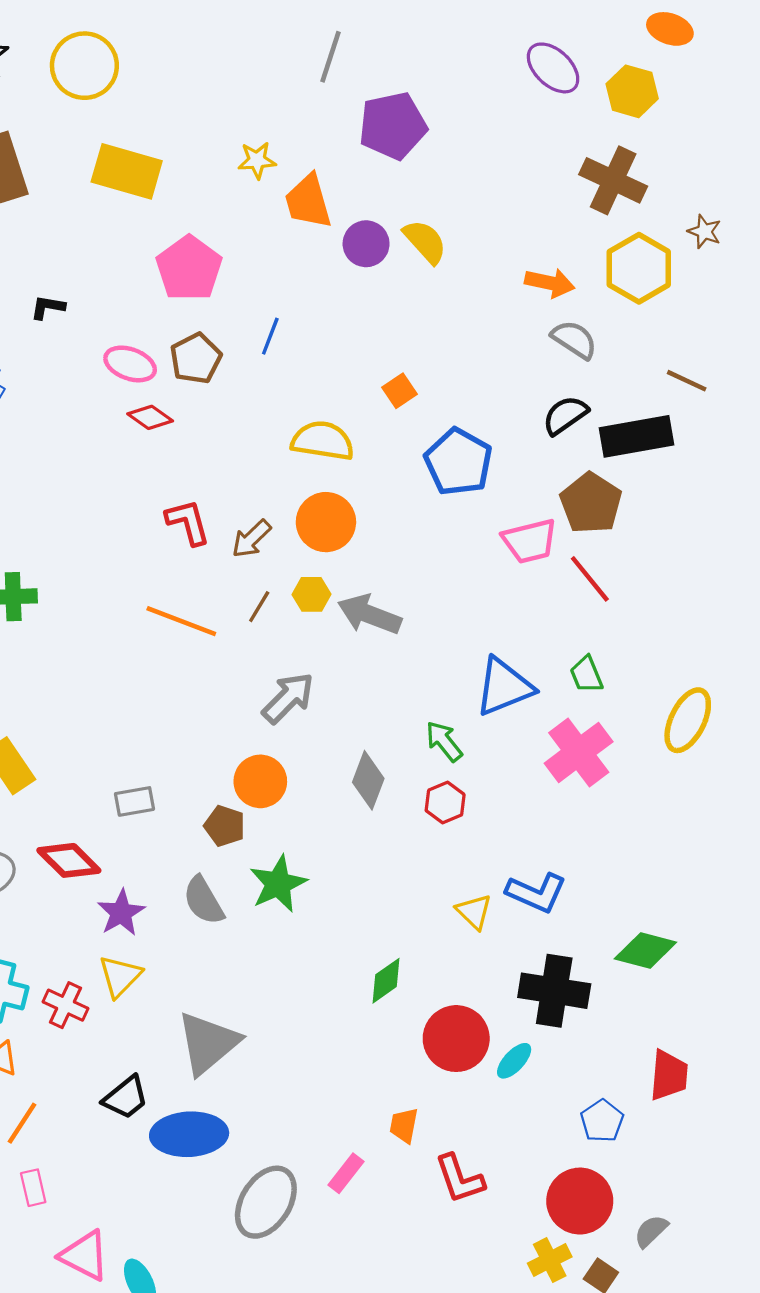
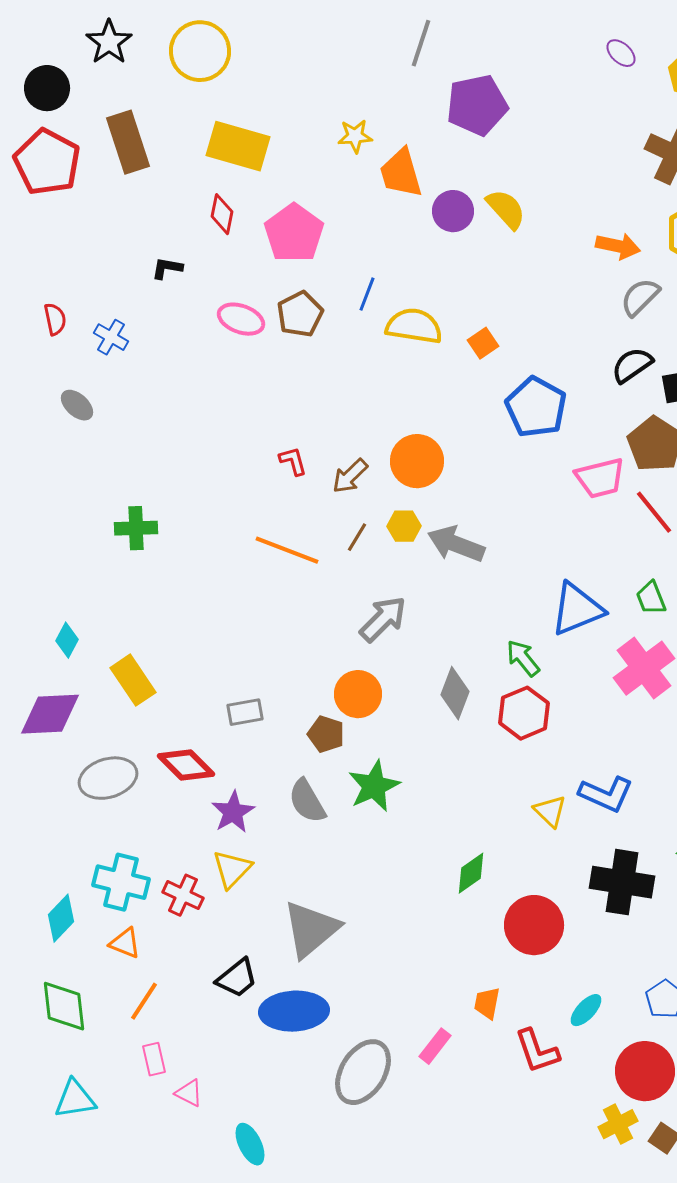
purple ellipse: (553, 68) -> (621, 53), size x0.6
gray semicircle: (574, 339) -> (640, 297), turned -78
red diamond: (150, 417) -> (222, 214), moved, turned 66
yellow semicircle: (323, 441) -> (414, 326), moved
red L-shape: (188, 522) -> (293, 461), size x0.7
red hexagon: (445, 803) -> (524, 713), size x1.4
cyan ellipse: (514, 1061) -> (586, 1010), moved
pink triangle: (84, 1256) -> (189, 1093), moved, size x0.6

